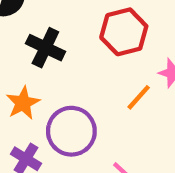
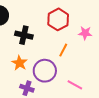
orange line: (139, 97) -> (63, 50), moved

